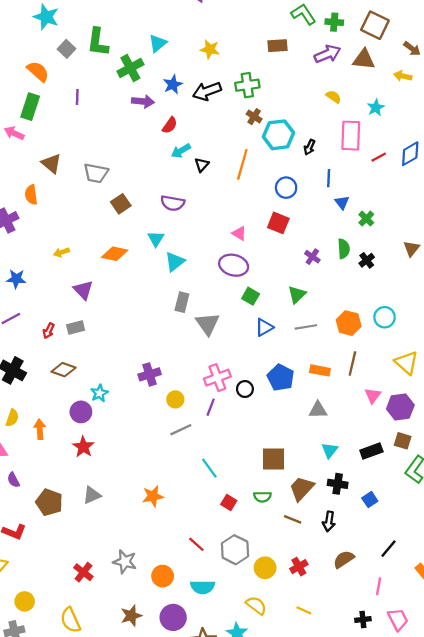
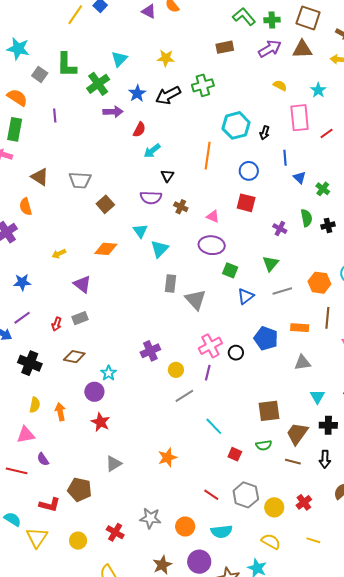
brown cross: (254, 117) -> (181, 207), moved
black triangle: (202, 165) -> (167, 176), moved
black cross: (367, 260) -> (328, 225), turned 32
brown pentagon: (49, 502) -> (80, 490), moved
yellow circle: (25, 601) -> (78, 541), moved

